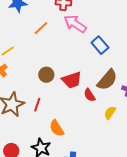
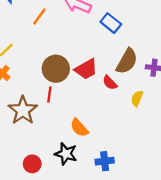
brown circle: (46, 75) -> (56, 69), size x1.5
red line: (37, 105) -> (49, 95), moved

